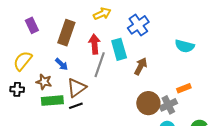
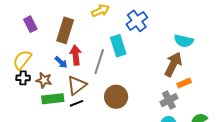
red arrow: (94, 44) -> (76, 55), moved
brown arrow: (141, 66) -> (173, 64), moved, size x1.4
black cross: (17, 89) -> (23, 78), moved
brown circle: (148, 103) -> (116, 97), moved

